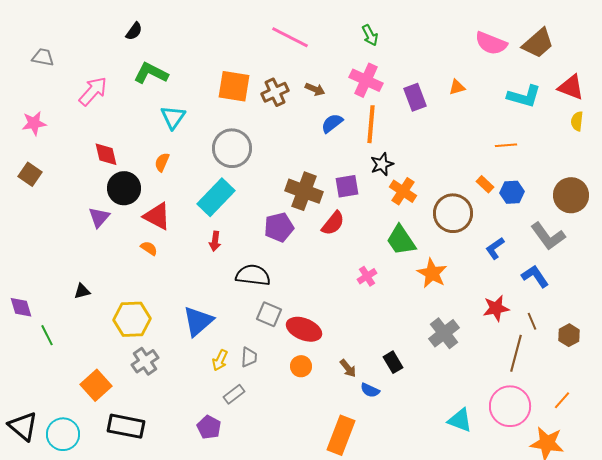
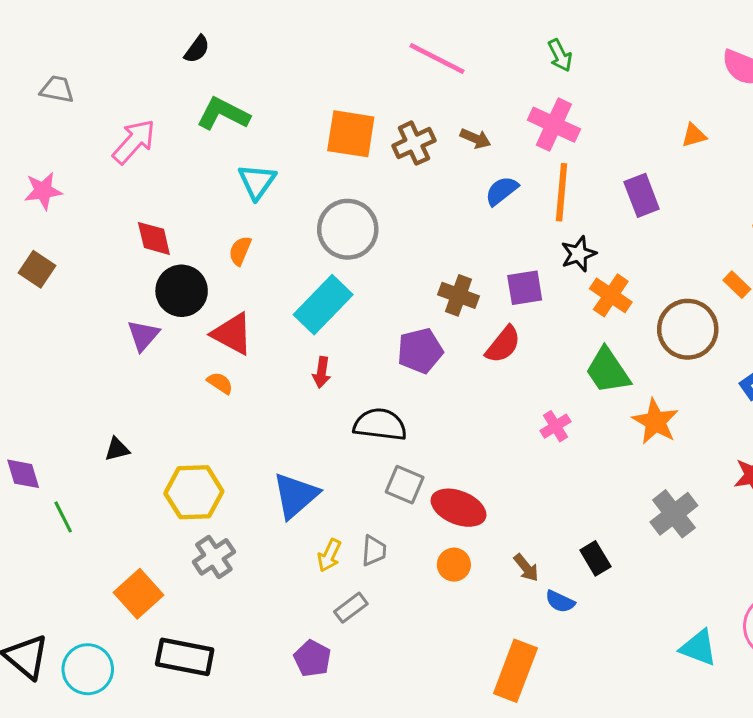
purple rectangle: (415, 97) -> (642, 195), moved
brown cross: (304, 191) -> (459, 295), size x0.7

